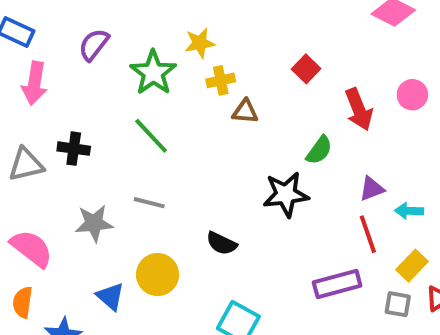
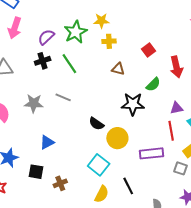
purple semicircle: (94, 45) -> (46, 37), moved
red square: (306, 69) -> (149, 50), moved
brown triangle: (245, 112) -> (118, 69), moved
black cross: (74, 149) -> (43, 61), moved, turned -35
yellow circle: (158, 275) -> (117, 138), moved
blue triangle: (110, 296) -> (47, 142), moved, turned 42

